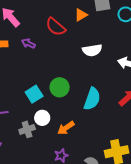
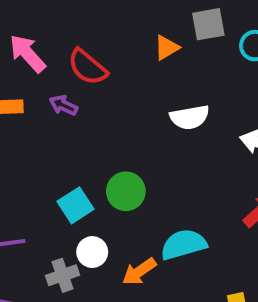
red semicircle: (56, 27) -> (87, 67), moved
cyan semicircle: (92, 99) -> (184, 244), moved, turned -125

